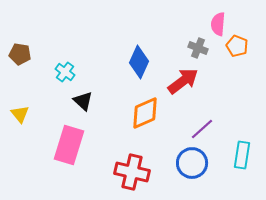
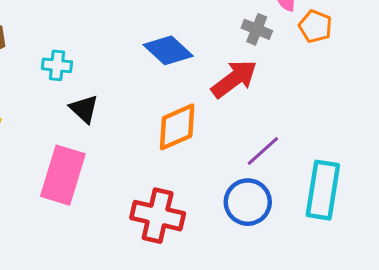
blue diamond: (139, 62) -> (168, 50), turned -72
cyan cross: (65, 72) -> (57, 65), turned -30
cyan rectangle: (242, 155) -> (323, 190), size x1.4

